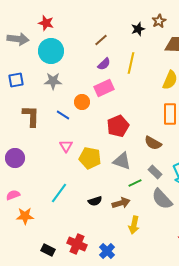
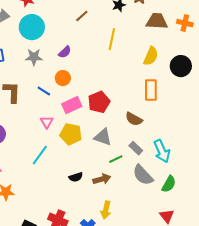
purple semicircle: (104, 64) -> (65, 52), moved
pink rectangle: (104, 88) -> (72, 105), moved
cyan line: (59, 193) -> (40, 155), moved
yellow arrow: (134, 225) -> (106, 210), moved

